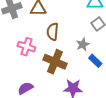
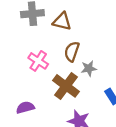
gray star: (83, 44) -> (89, 68), moved

